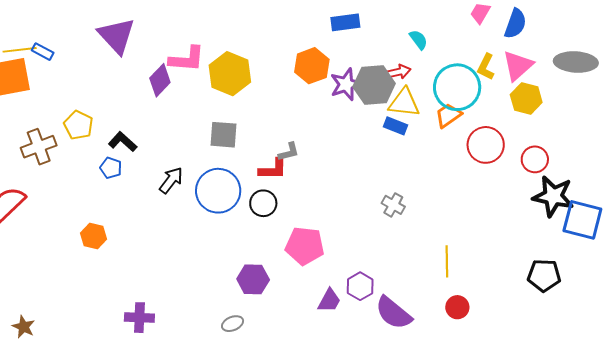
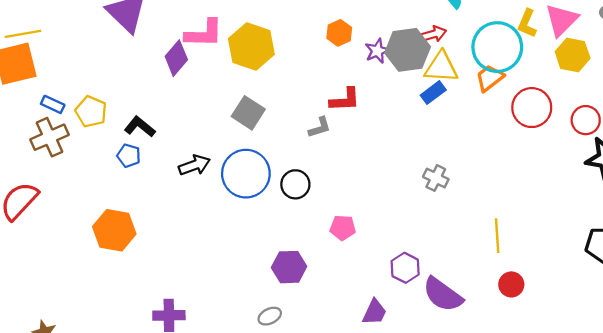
blue rectangle: (43, 52) -> (53, 104), moved
orange hexagon: (312, 66) -> (339, 33), size x0.7
purple star: (346, 84) -> (377, 51), size x0.7
blue rectangle: (395, 126) -> (433, 93), turned -55
gray square: (224, 135) -> (248, 113), turned 32
red L-shape: (273, 169) -> (345, 100), moved
black arrow: (171, 180) -> (194, 165), turned 36
orange hexagon: (94, 236) -> (114, 230), size x1.5
pink pentagon: (305, 246) -> (343, 228), size x0.6
purple trapezoid: (329, 301) -> (375, 312), moved

